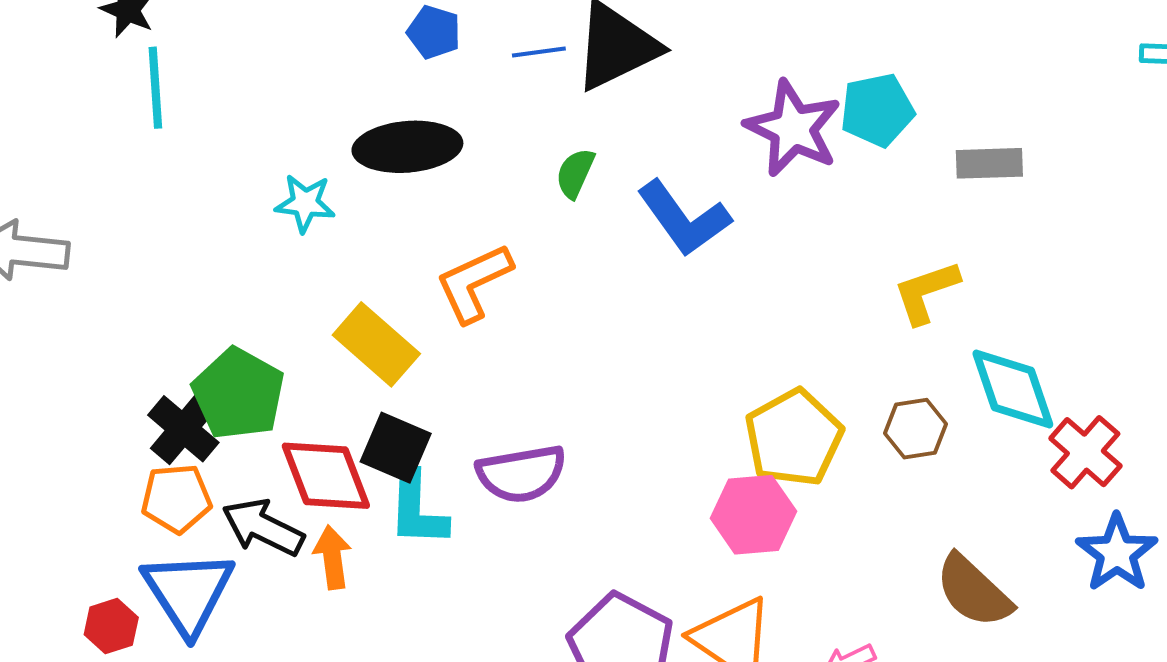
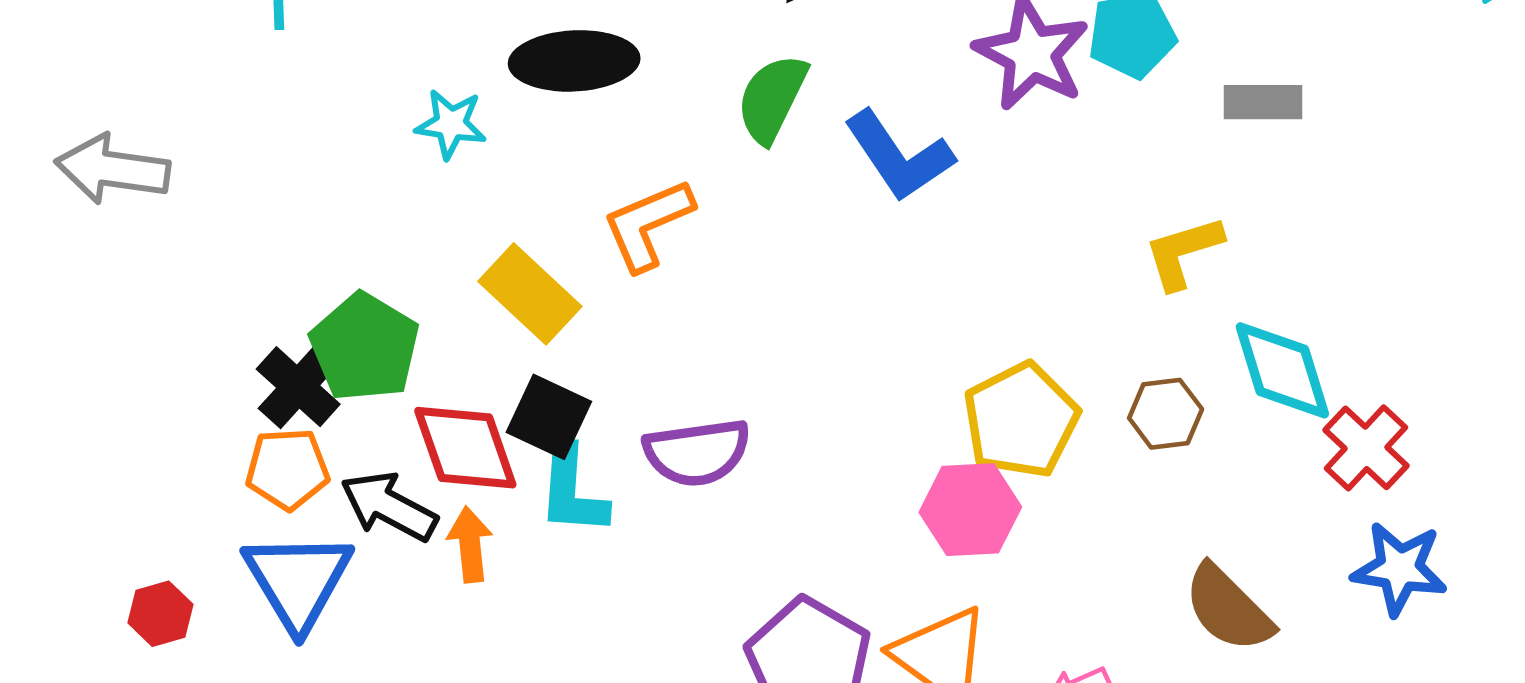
green semicircle: (575, 173) -> (772, 98), size x1.5
blue star: (1117, 553) -> (1399, 569), turned -30
red hexagon: (111, 626) -> (160, 614), moved

